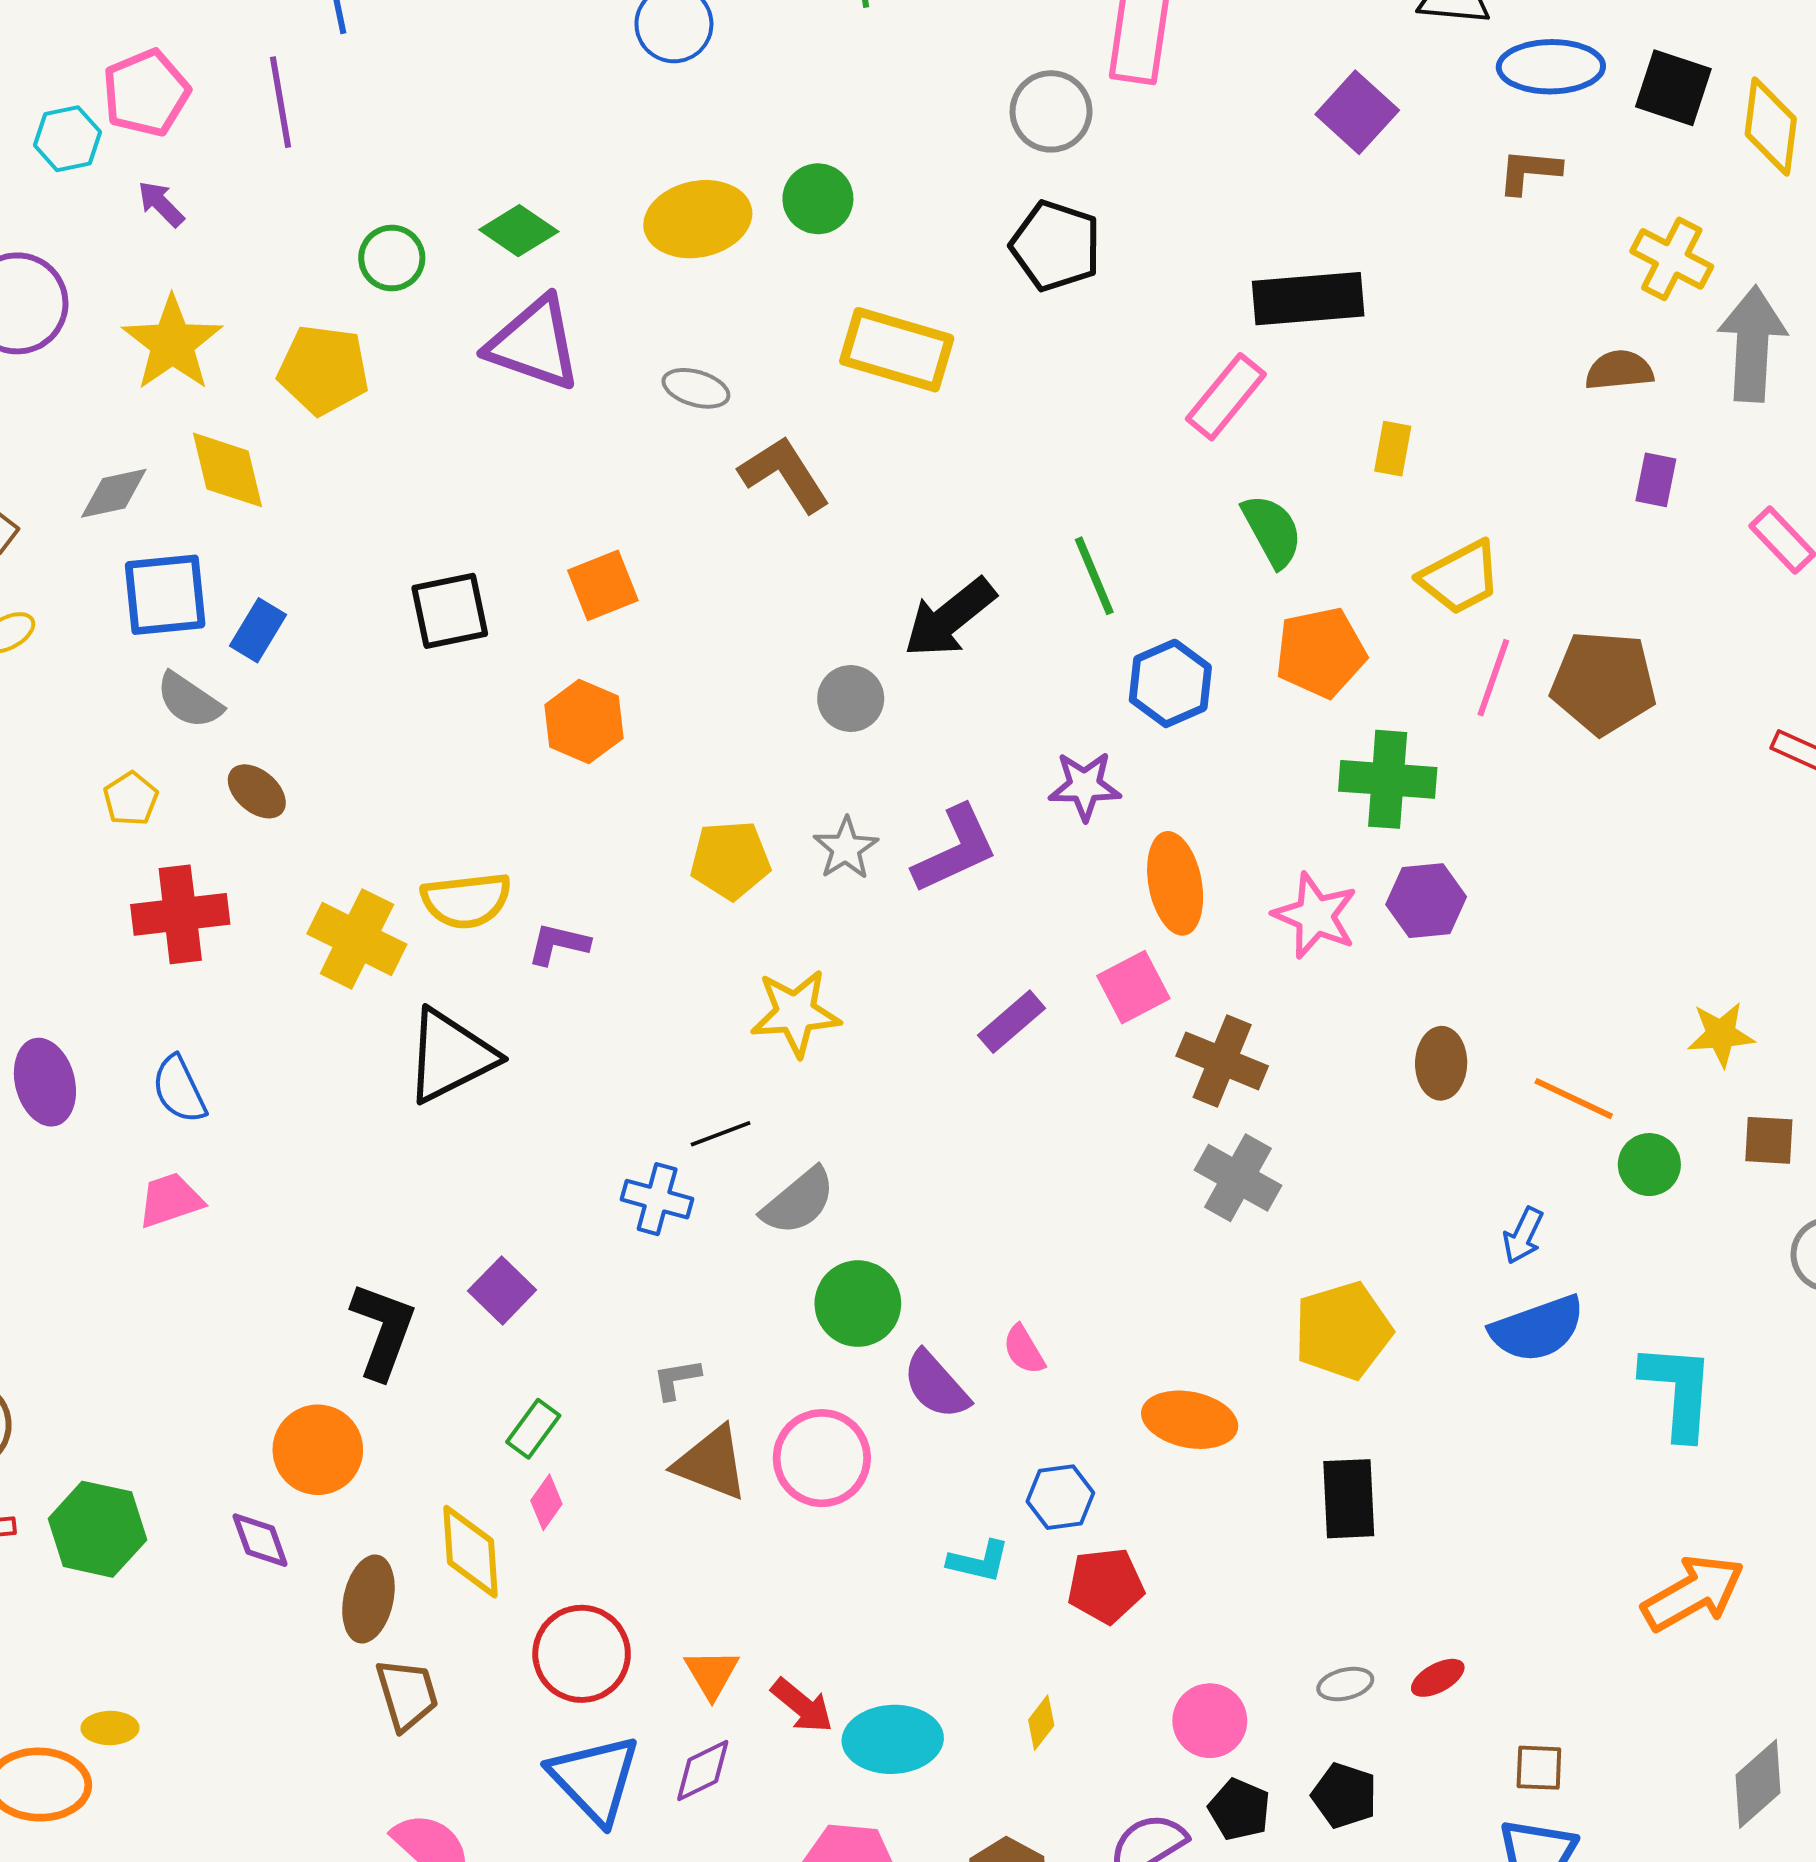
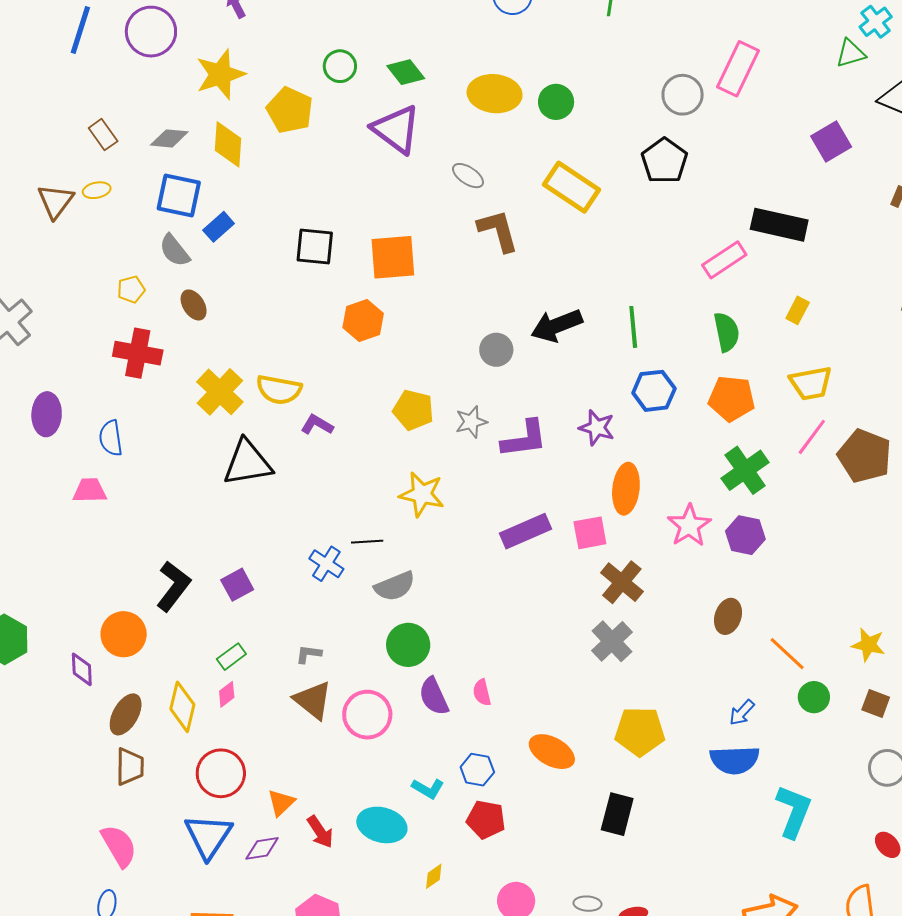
orange square: (603, 585) -> (393, 257), size x1.4
green cross: (1388, 779) -> (745, 470), turned 33
purple rectangle: (1011, 1022) -> (525, 531), size x1.4
cyan ellipse: (893, 1739) -> (382, 825), moved

